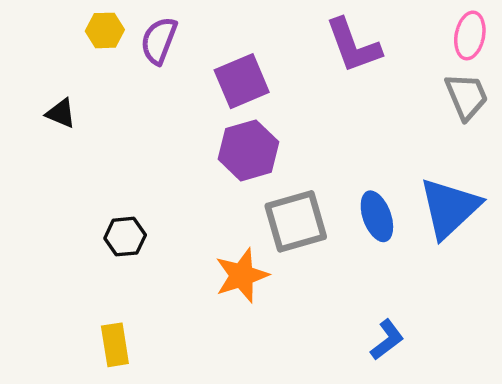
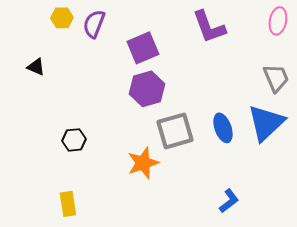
gray trapezoid: (466, 96) -> (276, 78), moved

